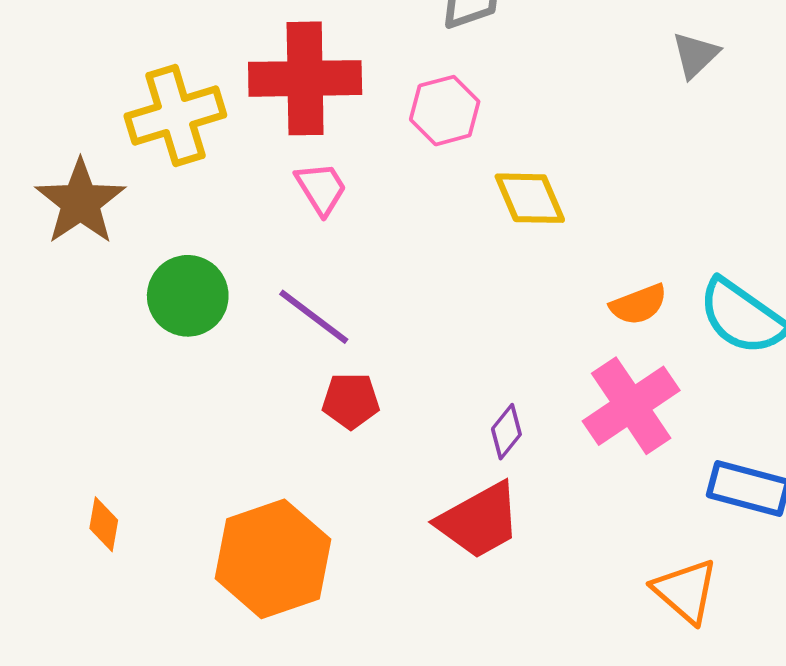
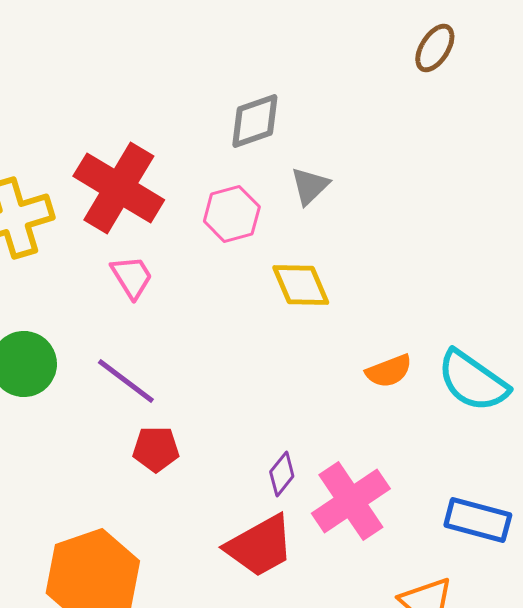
gray triangle: (695, 55) -> (310, 186), moved
red cross: (305, 78) -> (119, 188), turned 32
pink cross: (631, 406) -> (351, 501), moved

